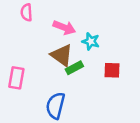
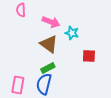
green rectangle: (74, 68) -> (48, 68), moved
pink rectangle: (16, 78) -> (18, 85), moved

